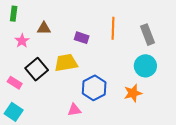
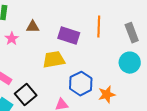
purple rectangle: (82, 38) -> (69, 36), size x1.5
black square: (37, 69) -> (26, 95), moved
orange star: (133, 93) -> (107, 95), moved

